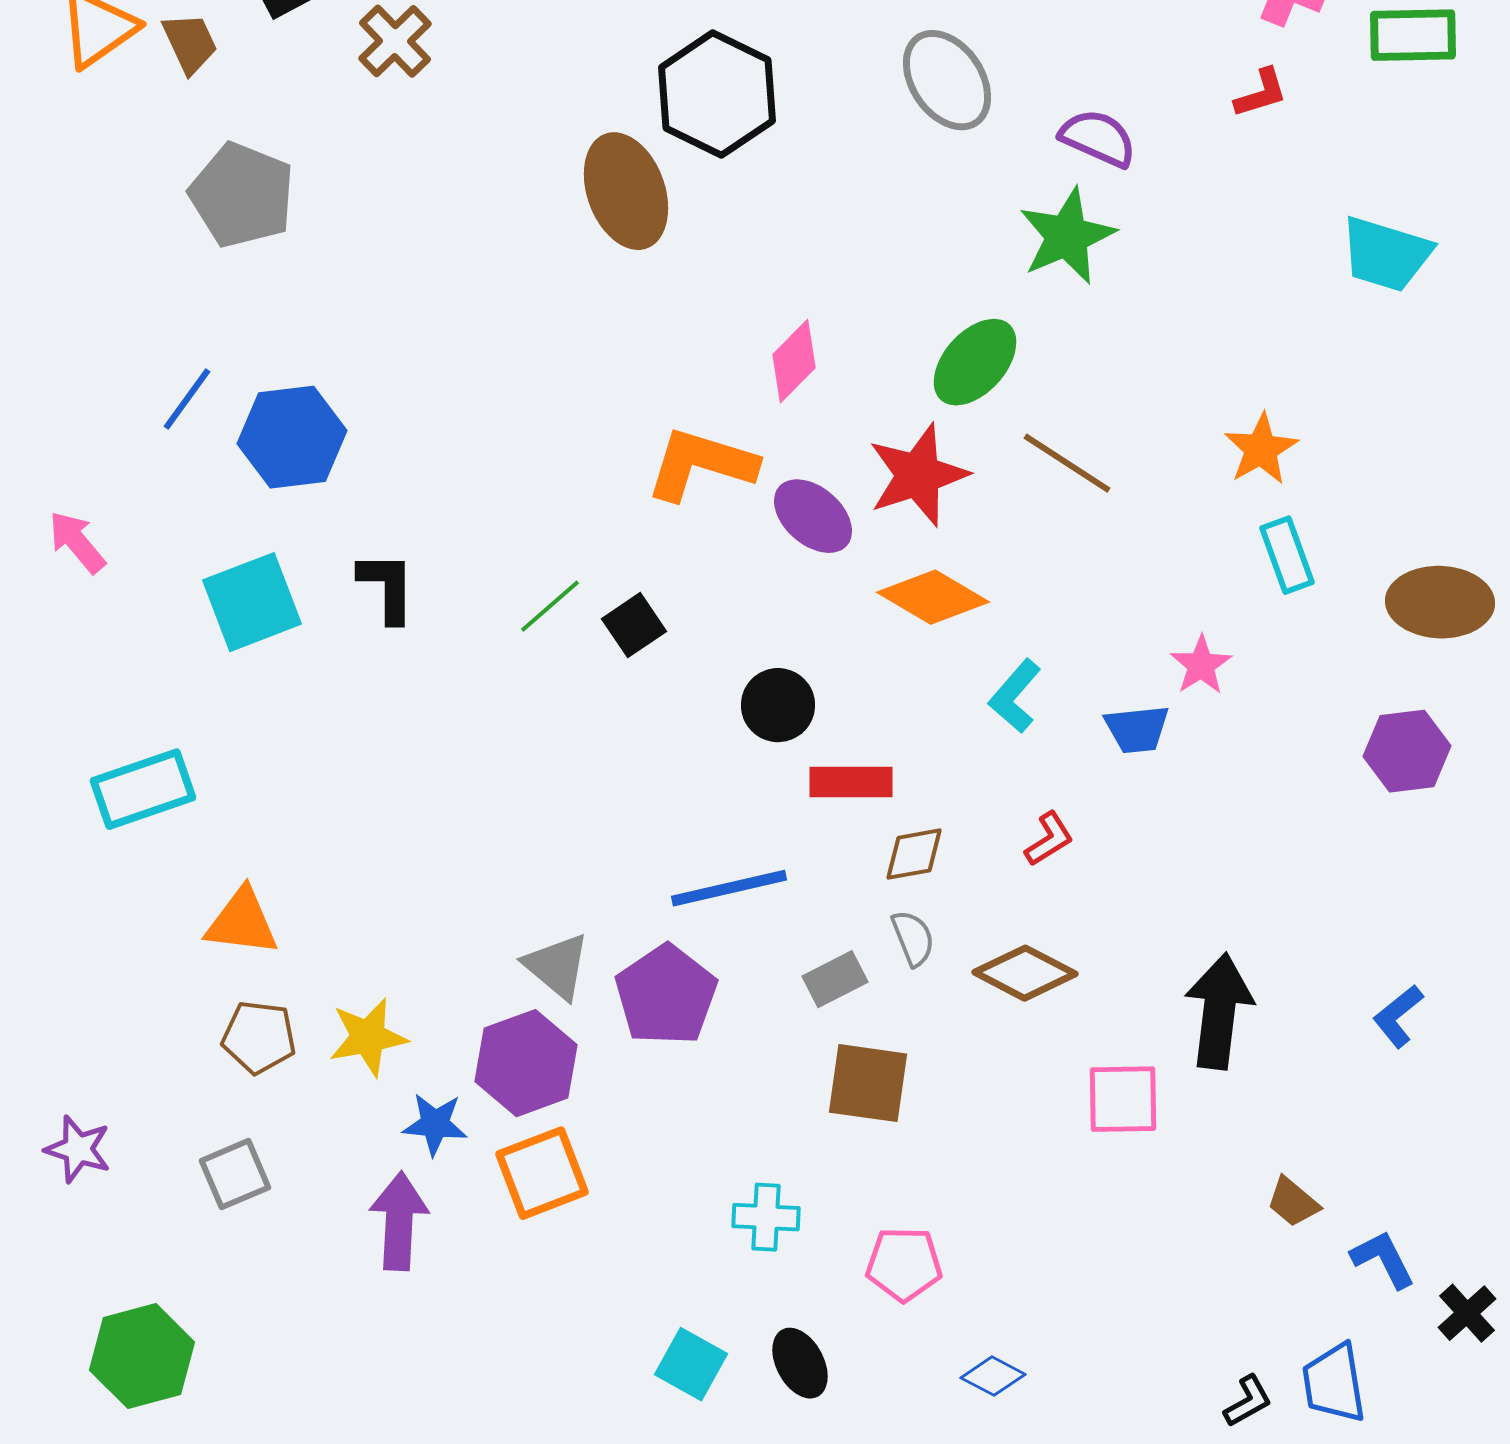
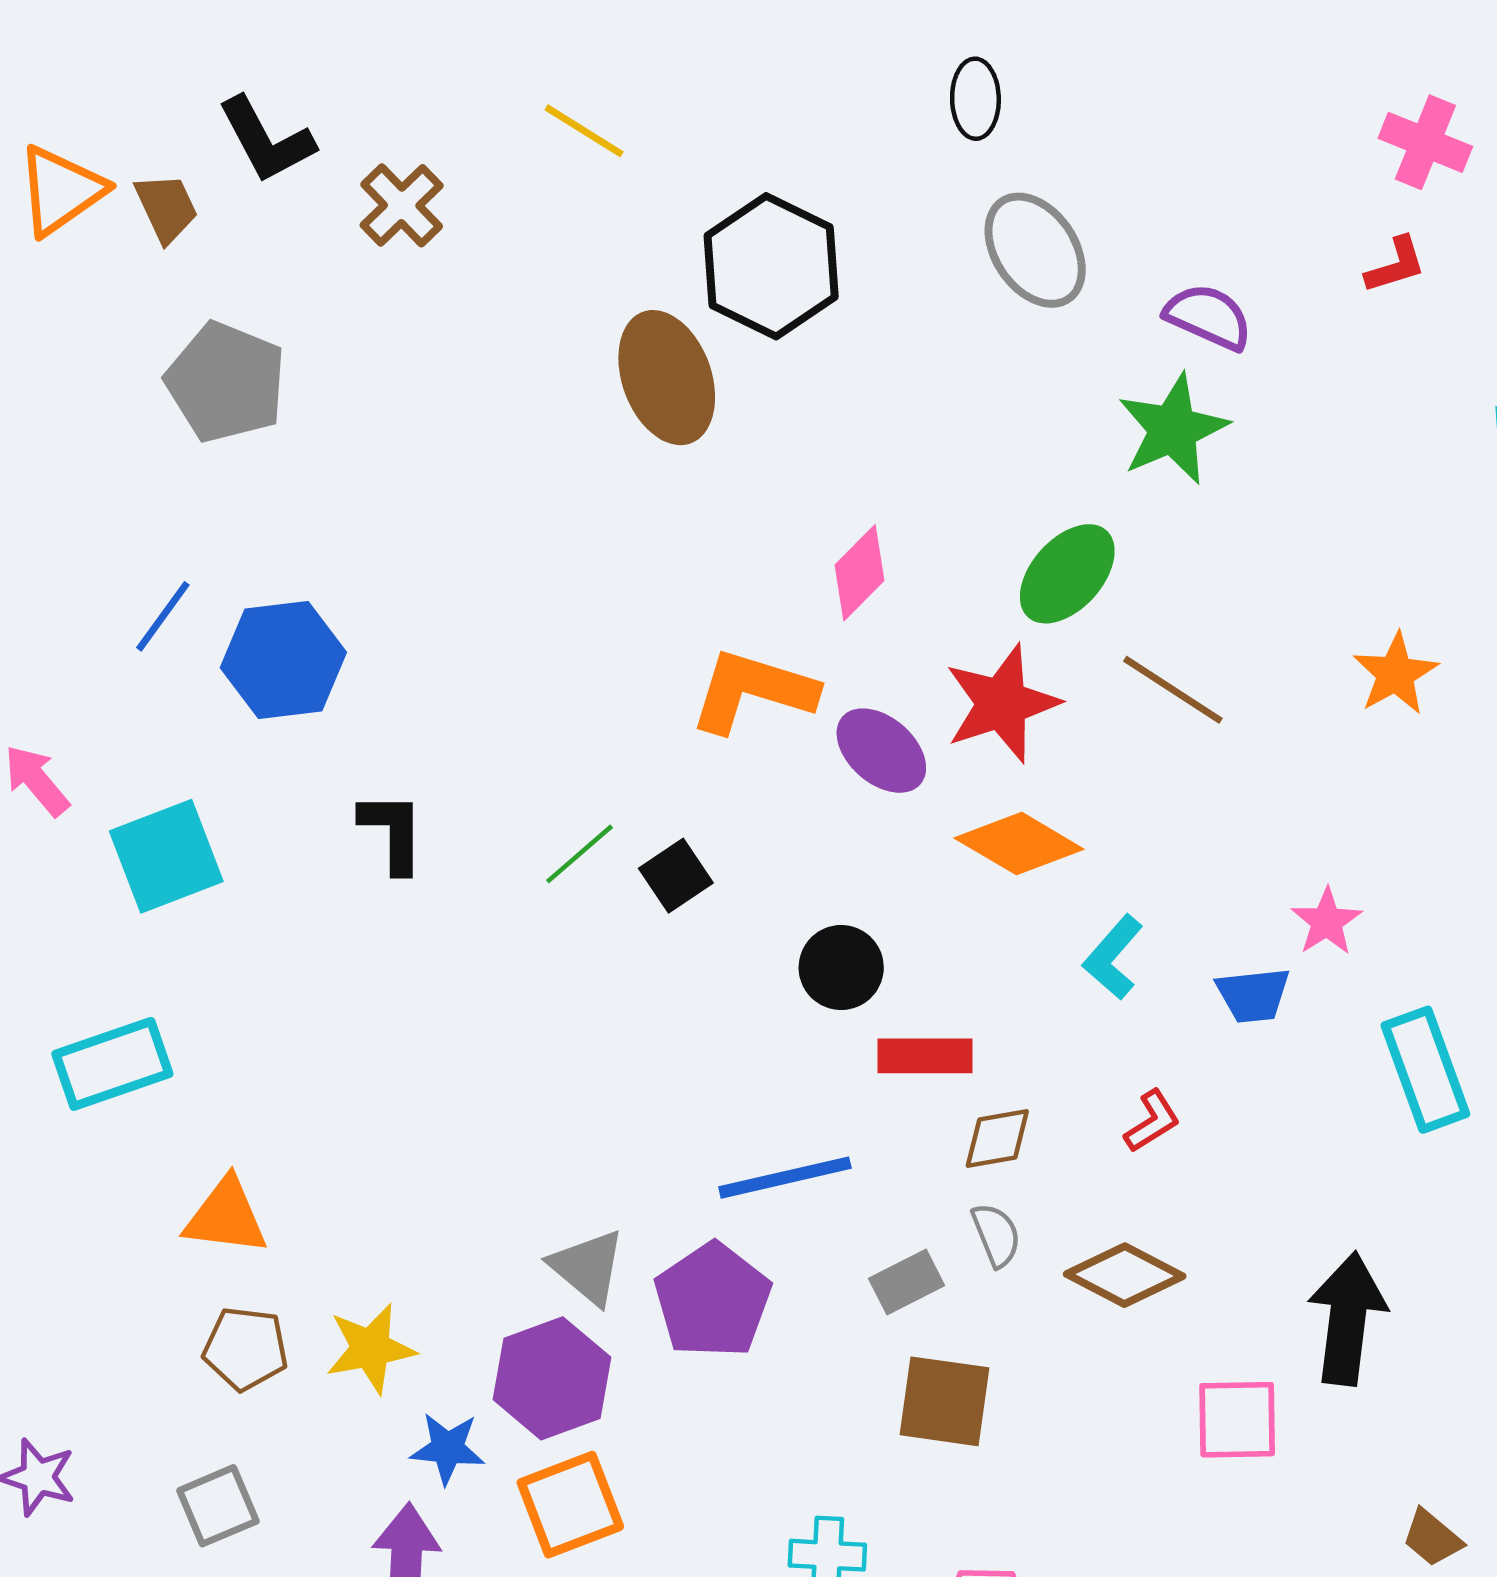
cyan rectangle: (1287, 555) -> (1425, 1070), moved, size x1.4
cyan square: (252, 602) -> (166, 856), moved

